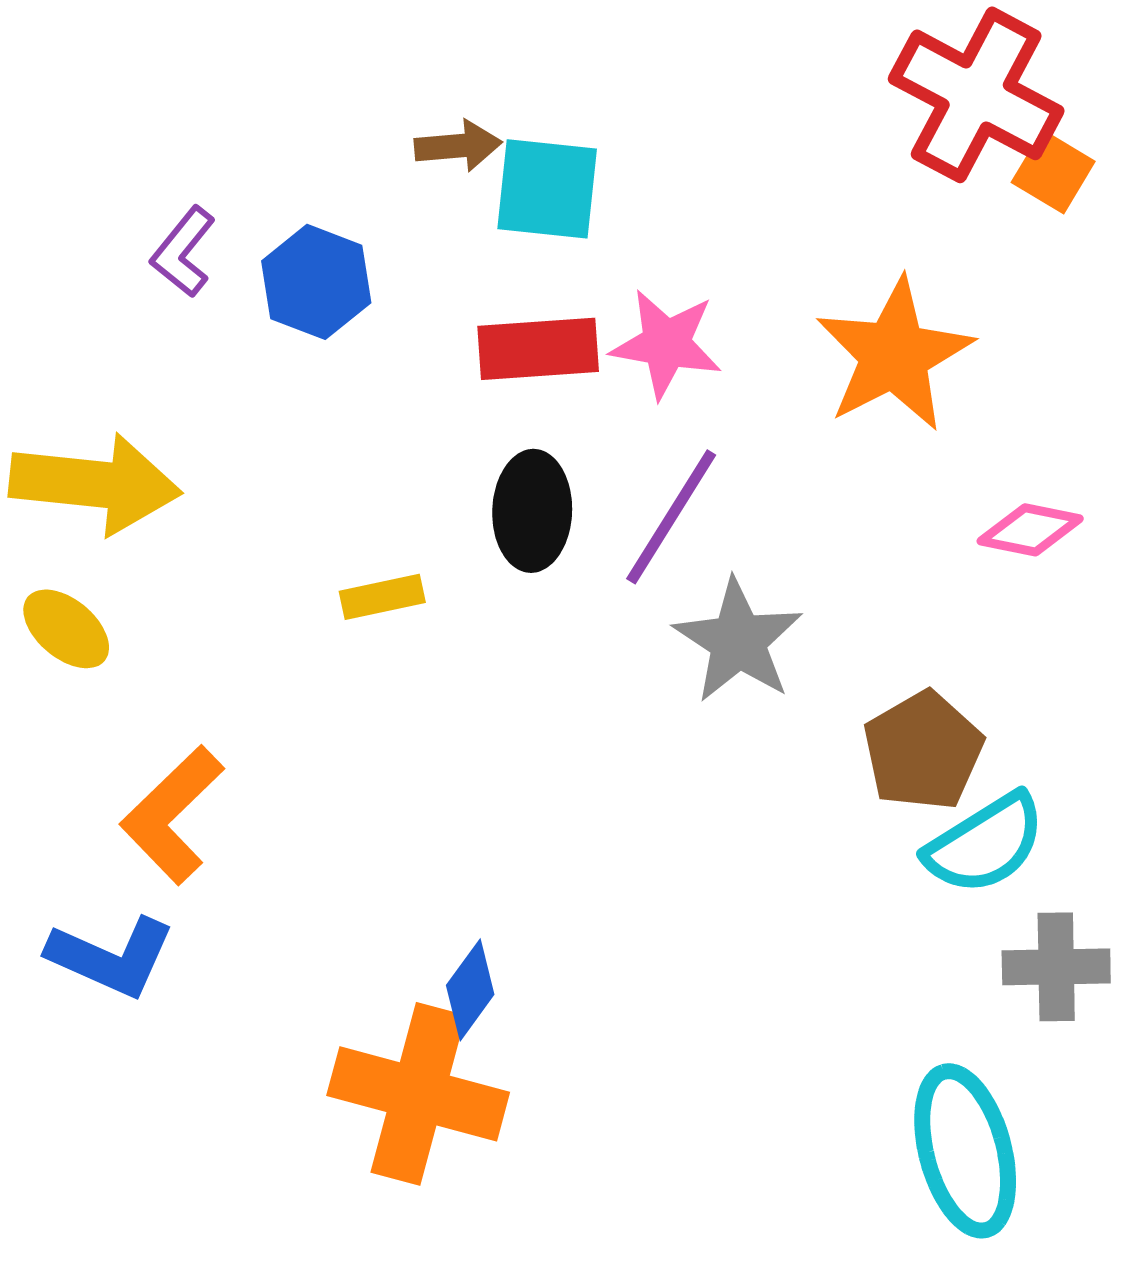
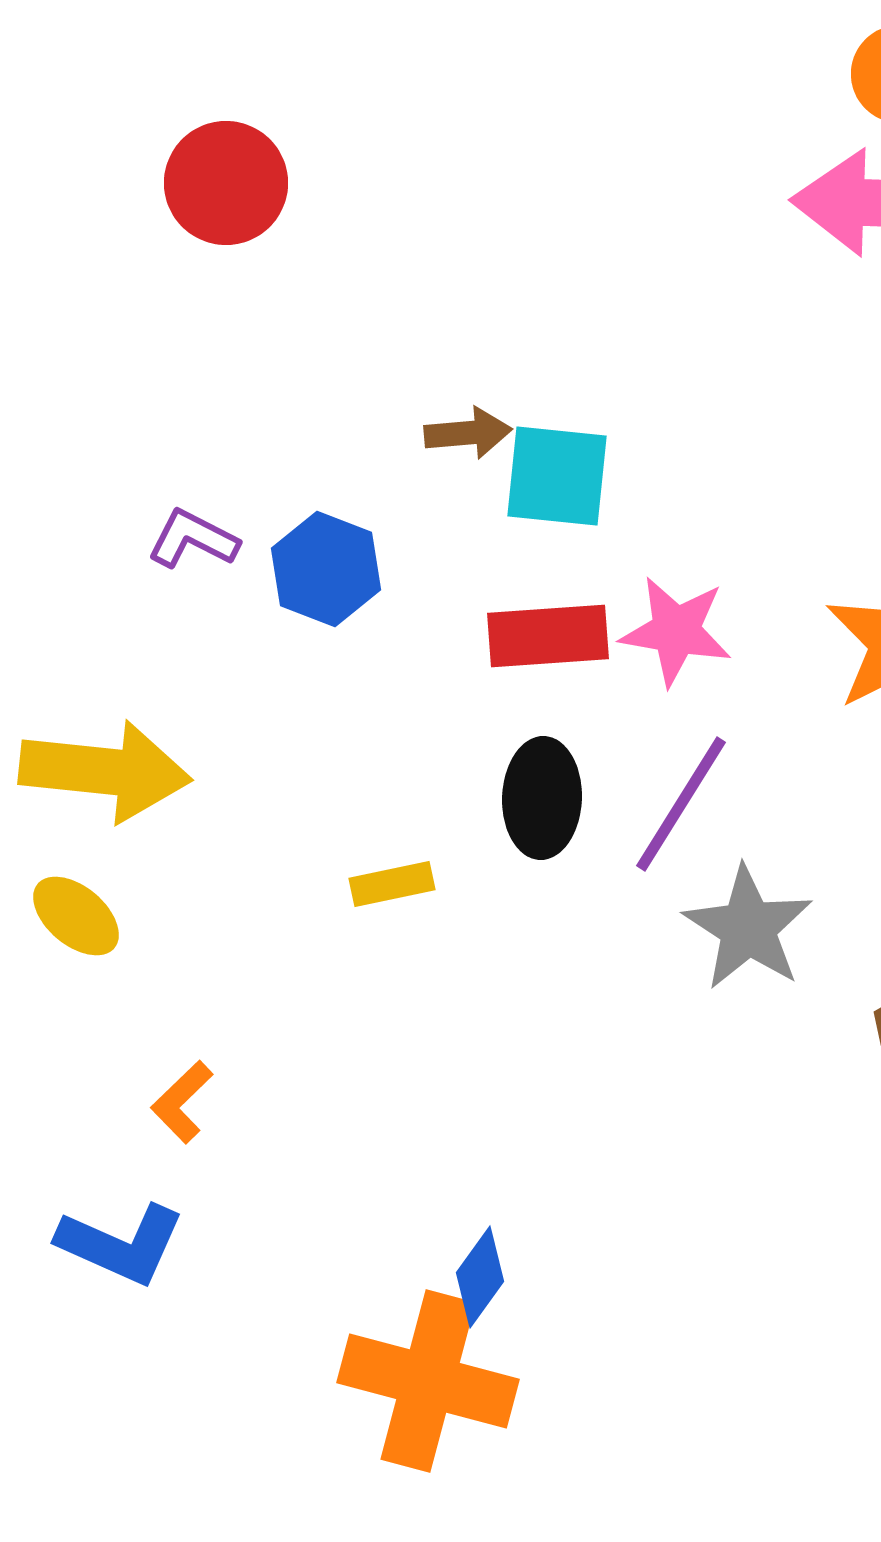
purple L-shape: (183, 252) -> (193, 539), turned 78
orange L-shape: (172, 815) -> (182, 1102), size x0.6

